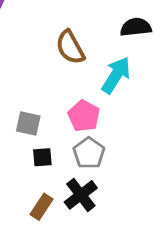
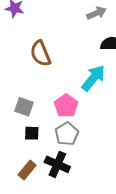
brown semicircle: (70, 47) -> (41, 54), moved
black cross: (81, 195) -> (57, 164), turned -35

